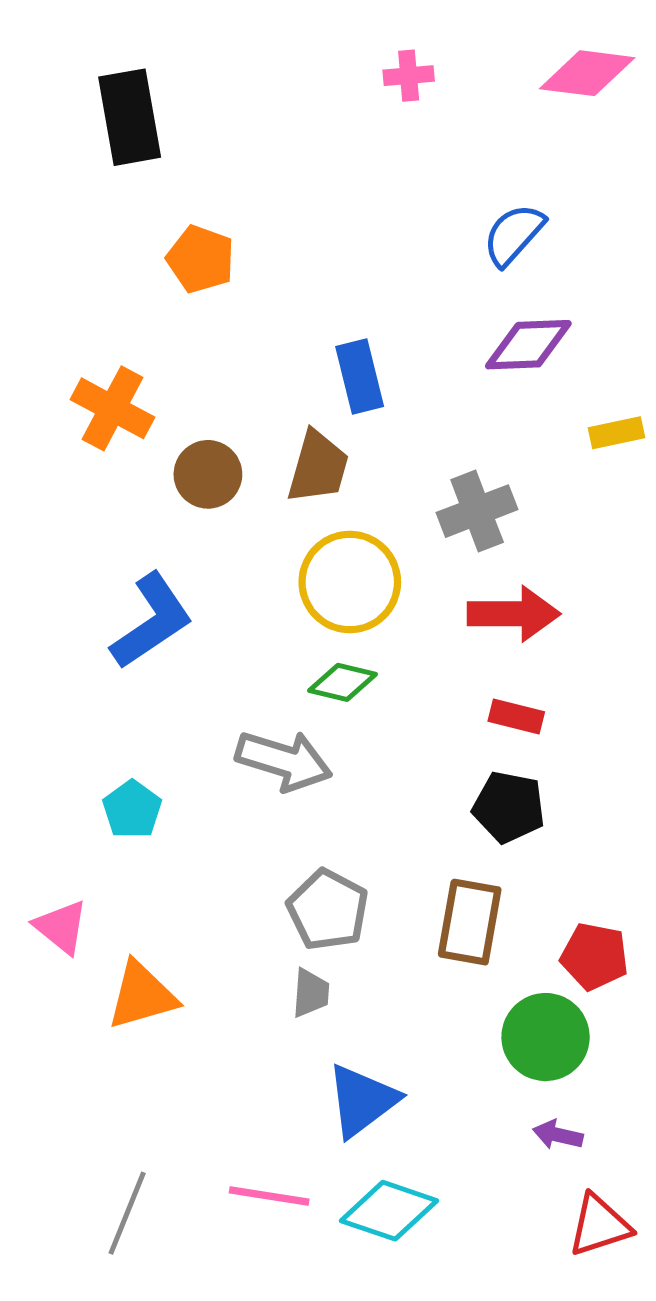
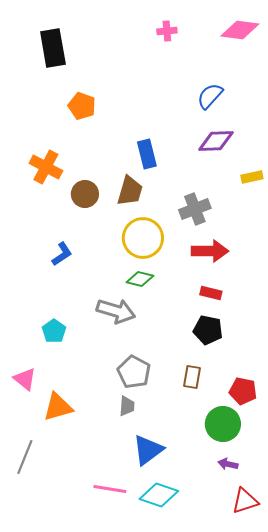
blue L-shape: (152, 621) -> (62, 254), size x0.6
brown rectangle: (470, 922) -> (192, 377), size x0.7
gray line: (127, 1213) -> (25, 457), moved

